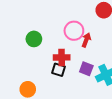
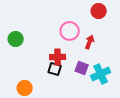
green circle: (34, 39) -> (16, 39), moved
red arrow: (86, 40) -> (90, 42), moved

